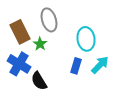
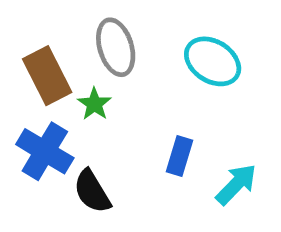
cyan ellipse: (86, 39) -> (213, 61), moved, turned -50
cyan arrow: (100, 65) -> (236, 184), moved

